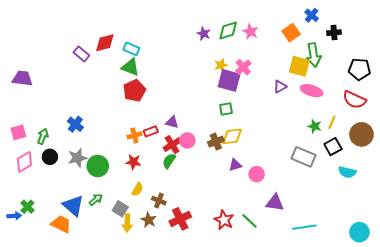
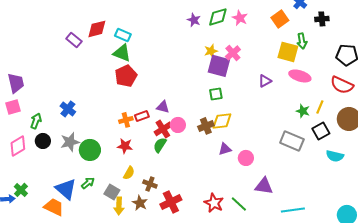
green arrow: (314, 55) -> (302, 41), size x0.7
purple trapezoid: (22, 78) -> (16, 83), moved, turned 70
purple triangle: (280, 87) -> (265, 81), moved
pink square: (18, 132) -> (13, 107), moved

